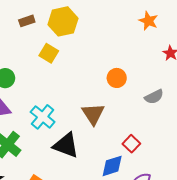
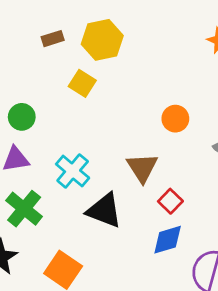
red square: (131, 144) -> (170, 201), moved

